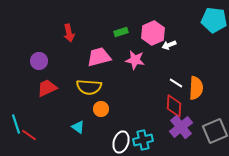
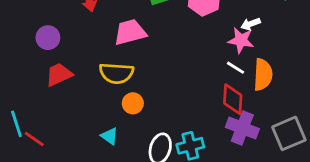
white arrow: (169, 45) -> (251, 24), moved
pink star: (135, 60) -> (241, 40), moved
cyan triangle: (78, 127) -> (110, 136), moved
purple cross: (181, 127) -> (242, 128), turned -30

